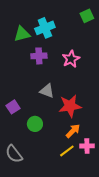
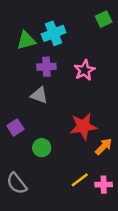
gray triangle: (47, 91) -> (39, 95), moved
orange arrow: (73, 131) -> (104, 146), moved
pink cross: (87, 146) -> (104, 185), moved

